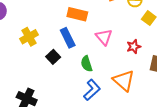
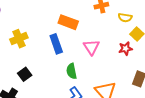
red star: (134, 47) -> (126, 49), moved
black square: (53, 57) -> (25, 74), moved

